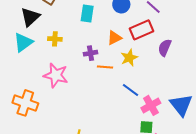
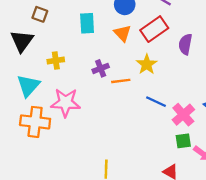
orange triangle: (114, 38) -> (122, 33), moved, turned -35
cyan triangle: (23, 42) -> (28, 86), moved
orange cross: (25, 103) -> (35, 122), moved

